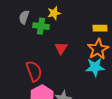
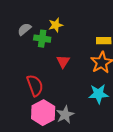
gray semicircle: (24, 17) -> (24, 29), turned 32
cyan star: (95, 67) -> (98, 94), moved

